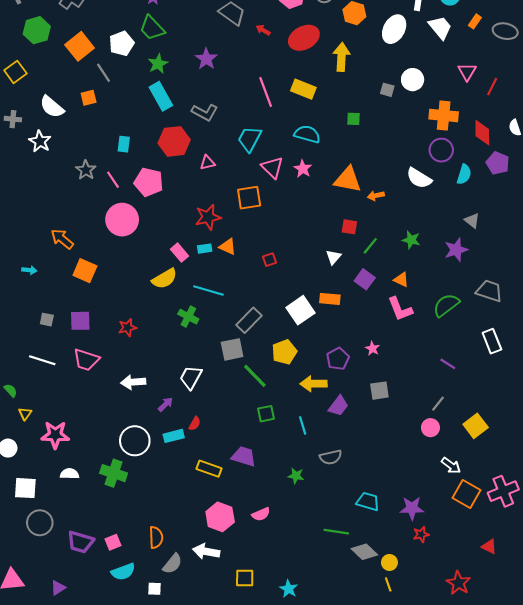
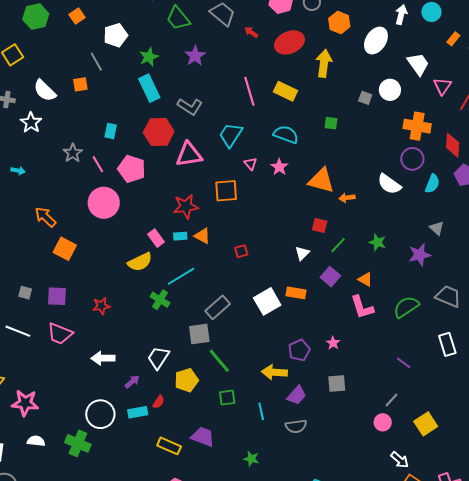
white trapezoid: (440, 27) -> (418, 64), moved
green trapezoid: (152, 28) -> (178, 18), moved
orange square: (80, 46) -> (77, 16), moved, size x0.6
pink triangle: (207, 163) -> (189, 155), size x1.8
pink triangle: (272, 167) -> (250, 164), size x0.6
cyan arrow: (29, 270) -> (18, 171), moved
cyan line: (208, 291) -> (181, 276), turned -52
yellow pentagon: (284, 352) -> (186, 380), moved
gray semicircle: (331, 457) -> (296, 426), moved

